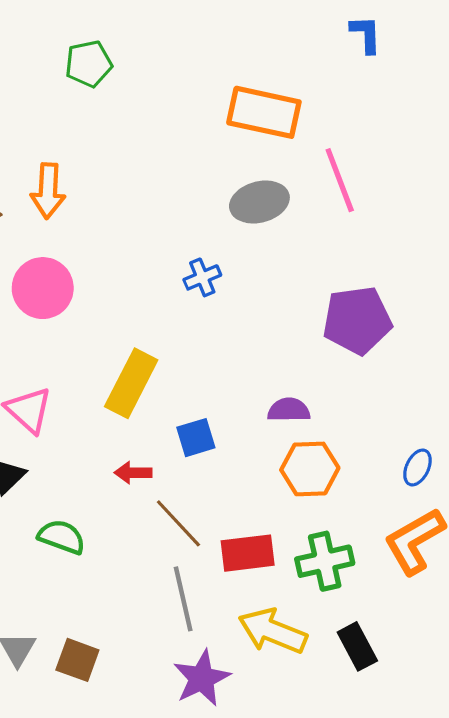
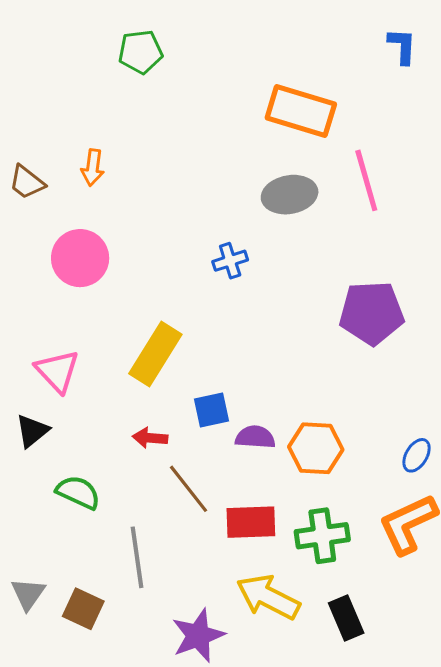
orange arrow: (48, 191) -> (93, 168), size x0.7
purple semicircle: (289, 410) -> (255, 437), moved
gray line: (183, 599) -> (137, 557), moved

